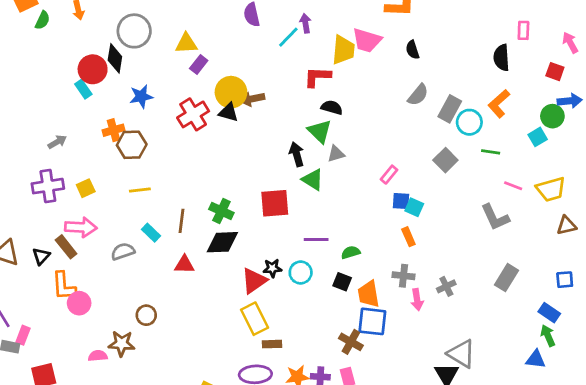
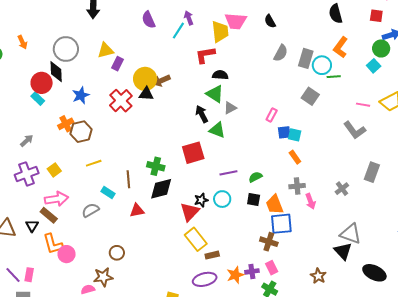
green line: (491, 152) -> (334, 77), moved
gray cross: (446, 286) -> (342, 189), moved
pink rectangle: (23, 335) -> (29, 275), moved

